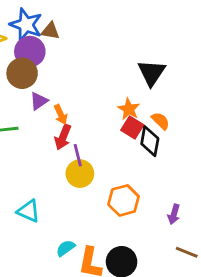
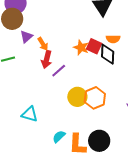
orange star: (129, 109) -> (81, 48), moved
orange semicircle: (160, 121) -> (113, 39), turned 144
purple line: (78, 155) -> (59, 71), turned 70
yellow circle: (80, 174) -> (77, 97), moved

